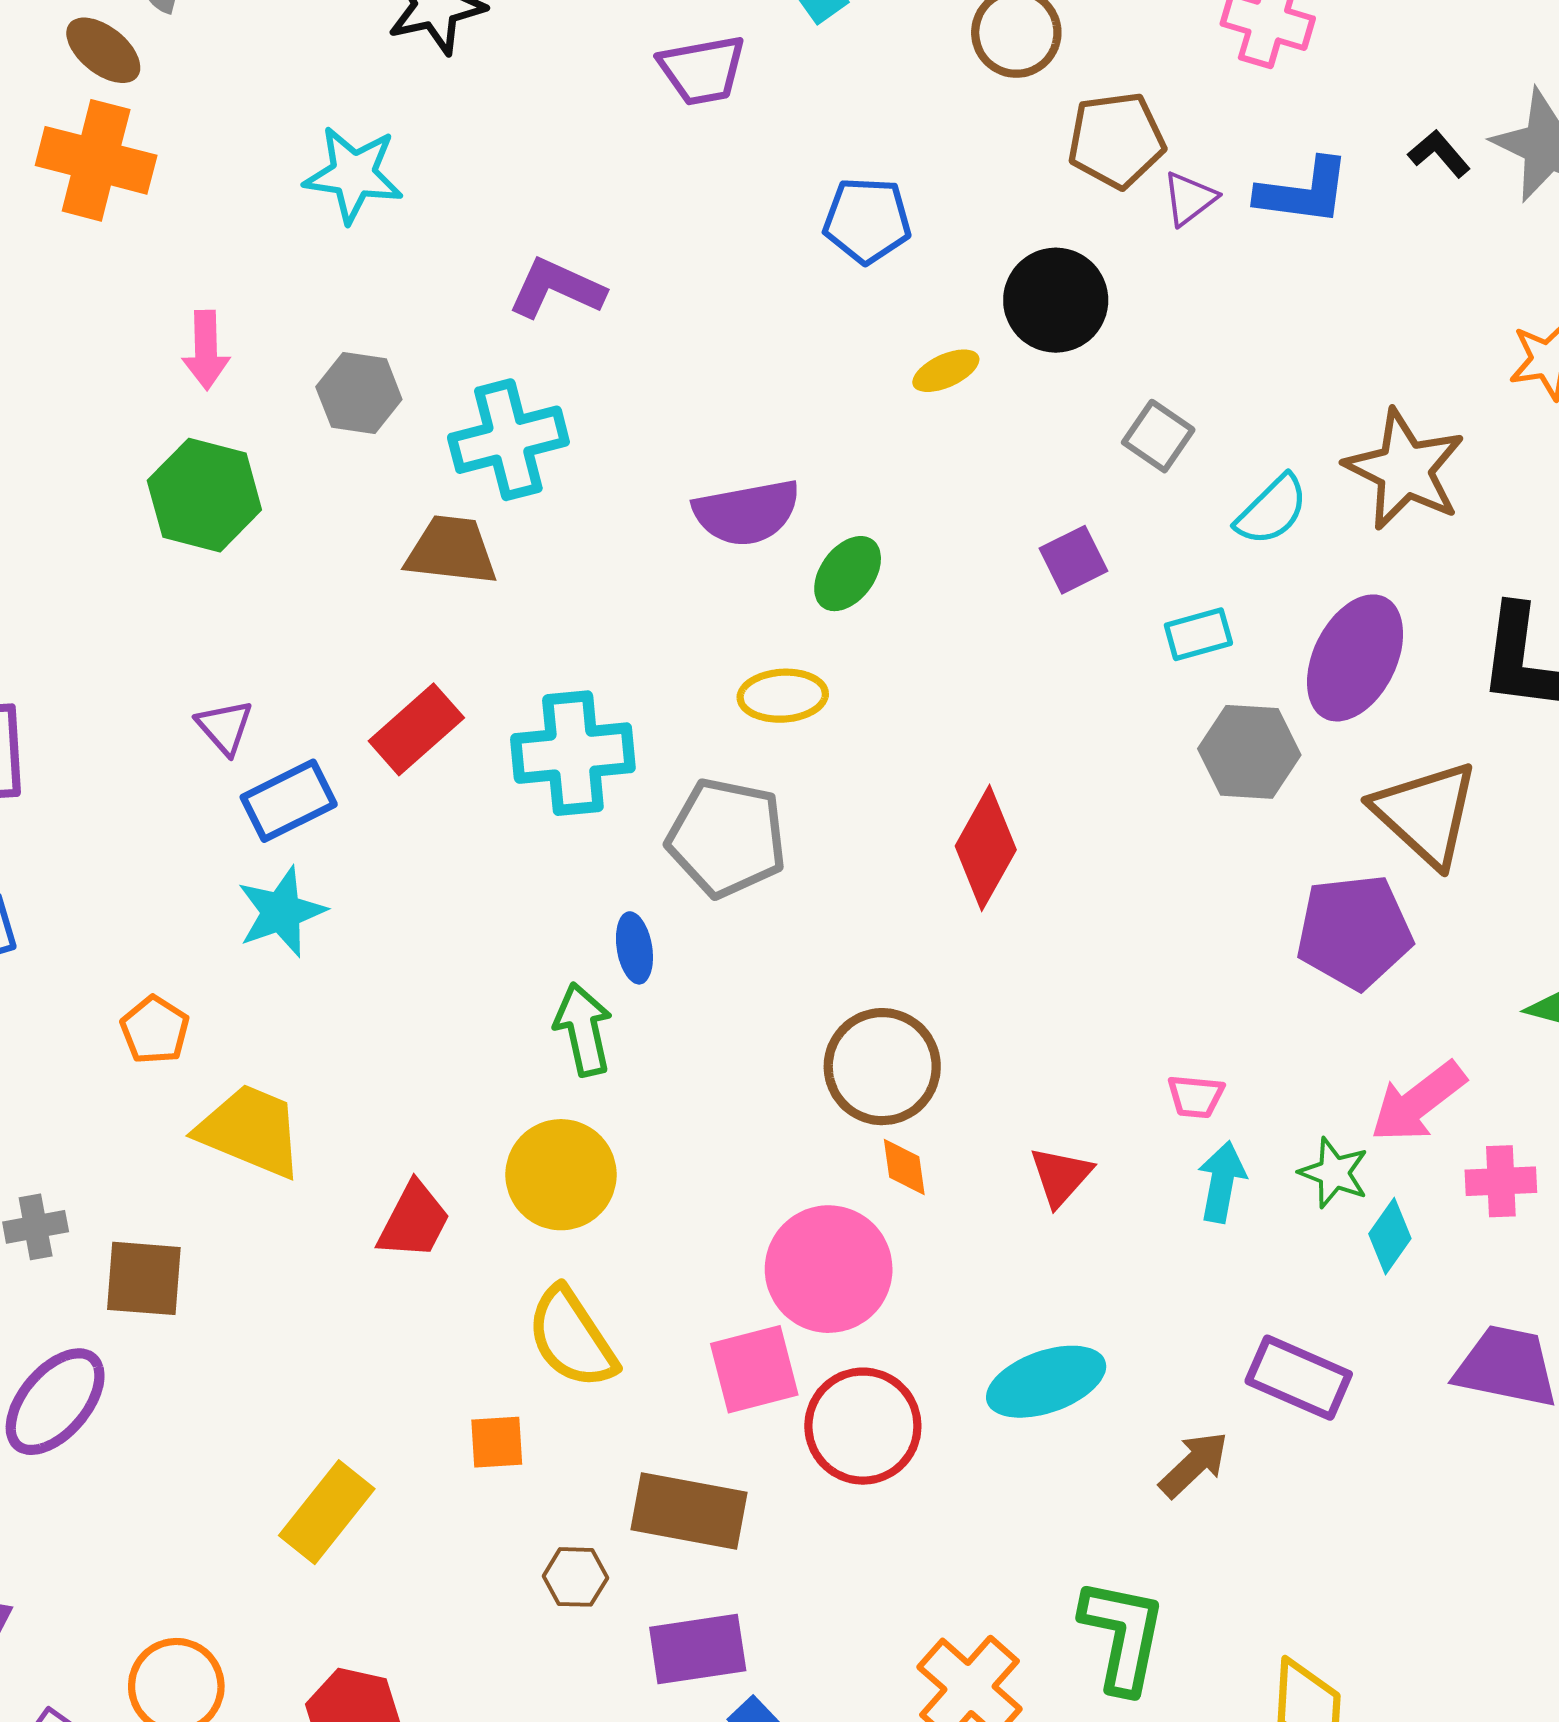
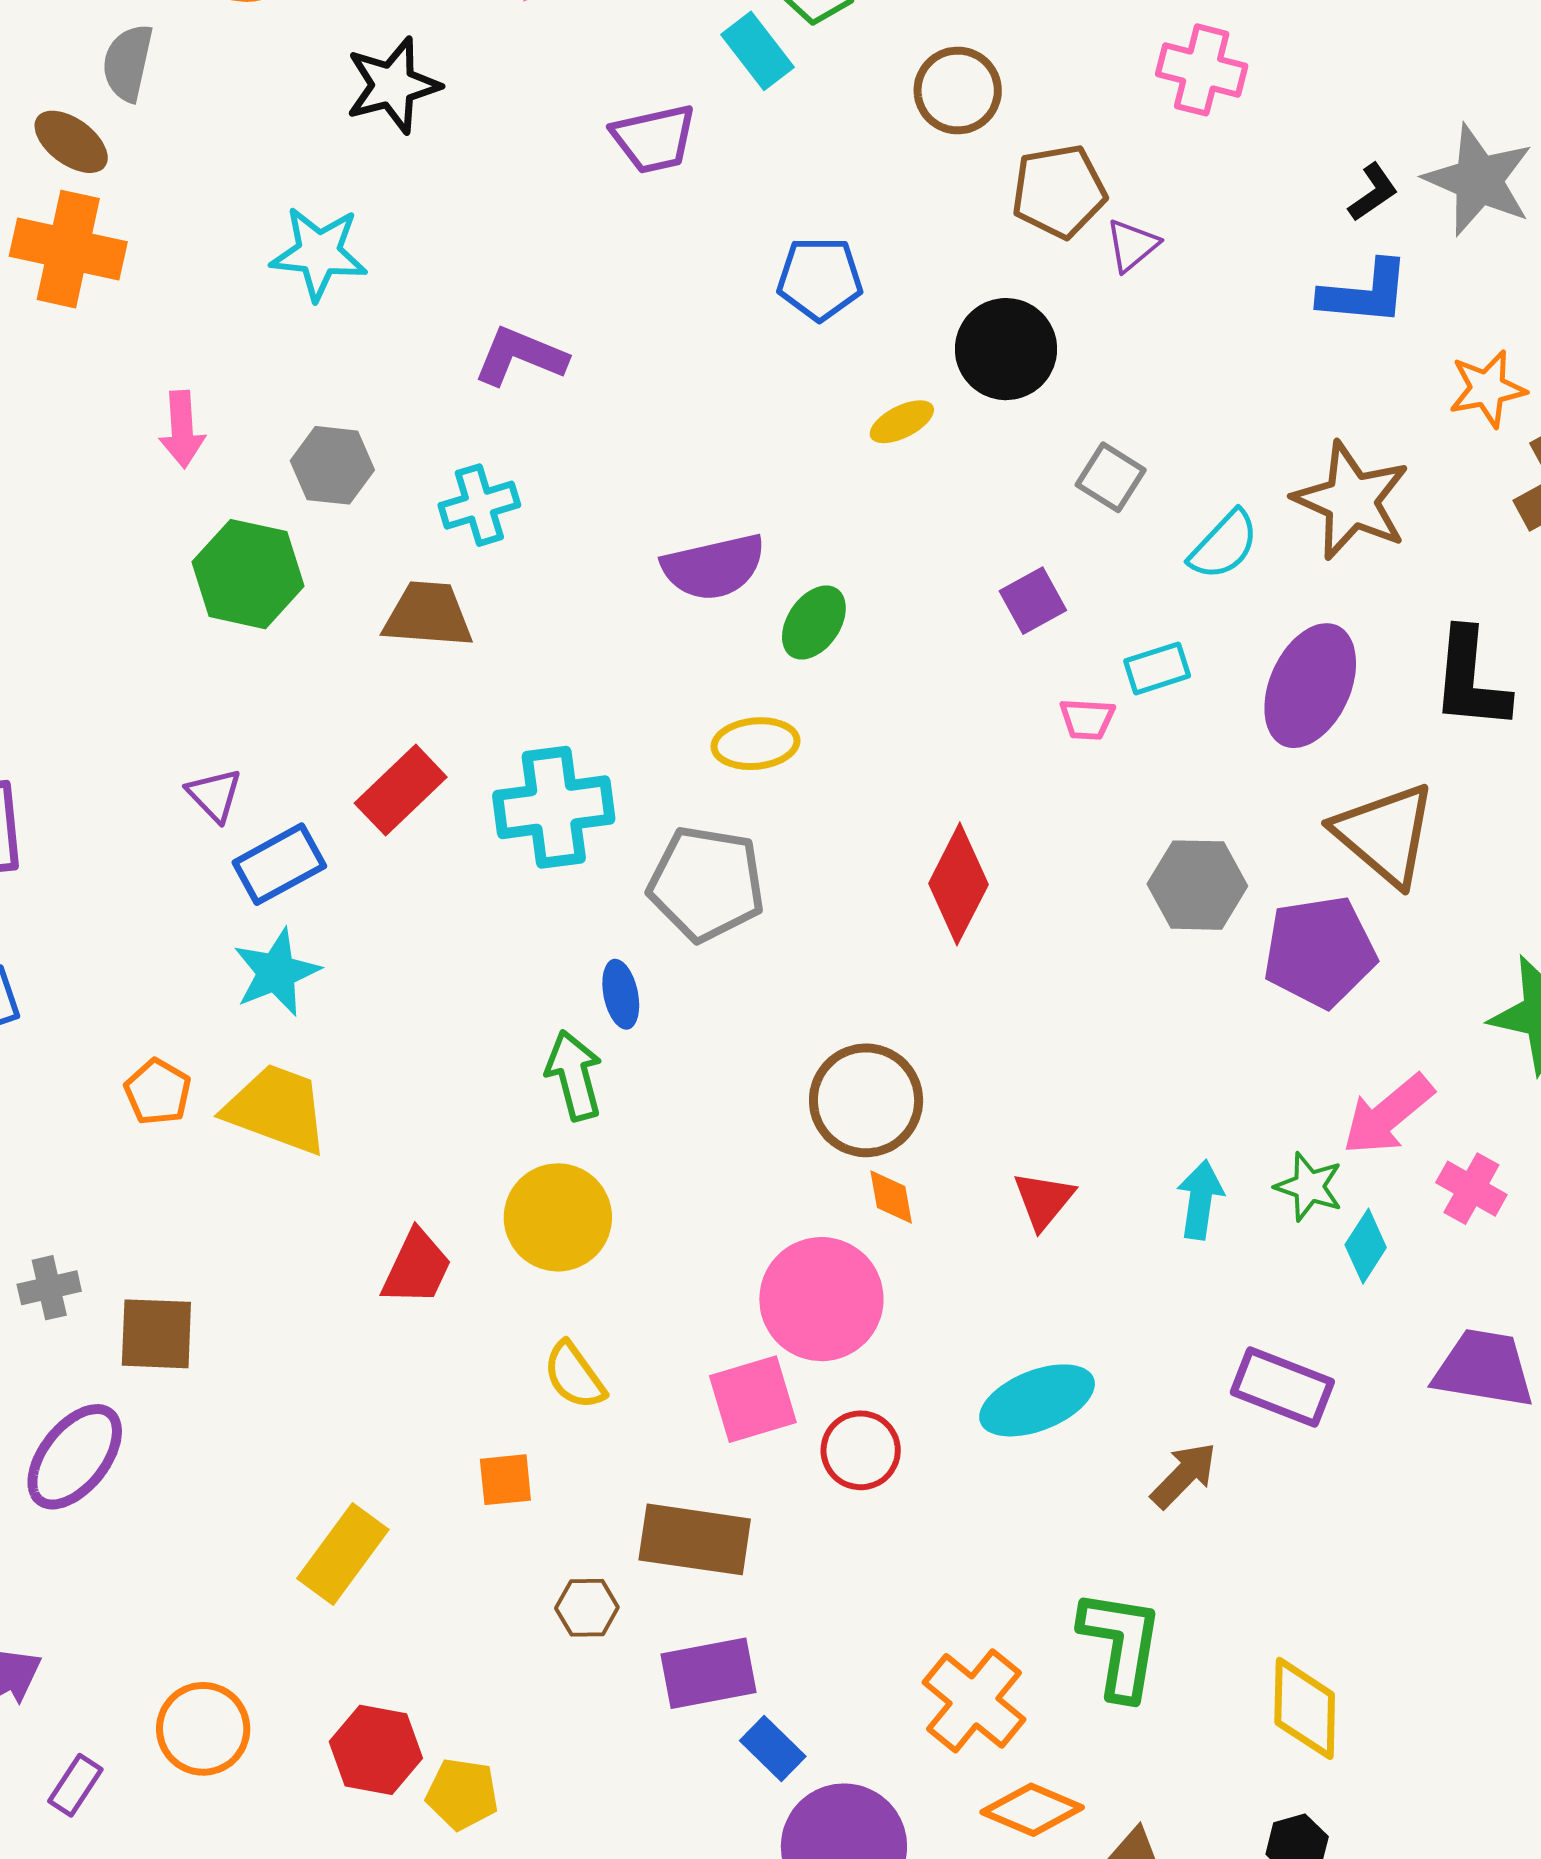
black L-shape: (1439, 154) -> (1373, 192), turned 98
blue L-shape: (1303, 192) -> (1365, 293), moved
cyan cross: (508, 440) -> (479, 505), size x0.7
green hexagon: (204, 495) -> (248, 574), moved
gray hexagon: (1249, 752) -> (1197, 885), moved
pink trapezoid: (1196, 1096) -> (1087, 719), moved
yellow trapezoid: (250, 1131) -> (277, 1109), moved
pink cross: (1501, 1181) -> (1471, 1189), turned 34
yellow semicircle: (572, 1338) -> (574, 1376), size x0.7
red circle: (863, 1426) -> (861, 1450), size x0.7

